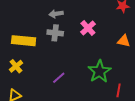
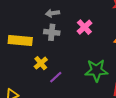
yellow cross: (16, 66) -> (41, 63), moved
green star: (99, 71) -> (96, 70), turned 30

